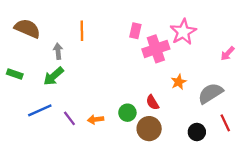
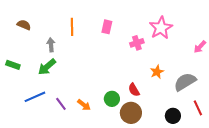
brown semicircle: (27, 28) -> (24, 25), size x0.6
pink rectangle: (135, 31) -> (107, 27), moved
pink cross: (156, 49) -> (137, 43), size x0.6
orange arrow: (96, 119) -> (84, 105), turned -136

